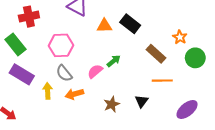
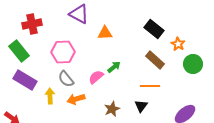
black rectangle: (130, 24) -> (154, 29), moved
orange line: (162, 81) -> (150, 86), moved

